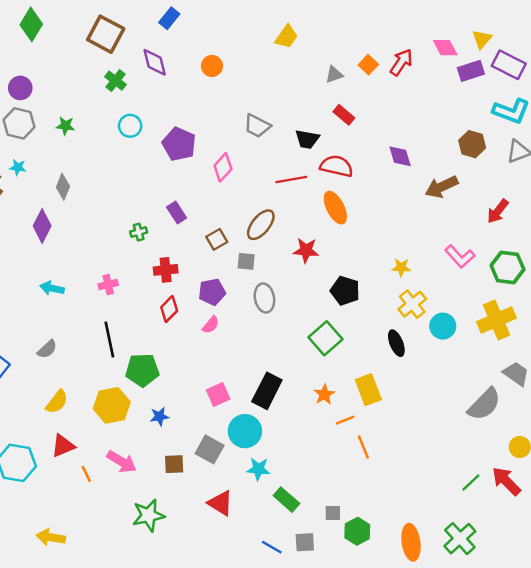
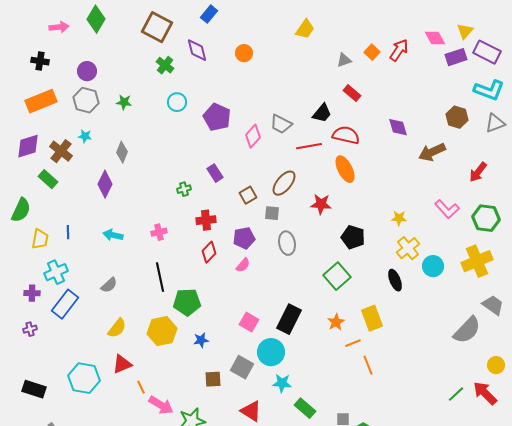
gray trapezoid: (257, 126) -> (281, 124), moved
black trapezoid: (307, 139) -> (322, 113), turned -60
pink square: (218, 394) -> (249, 322), turned -36
pink arrow: (122, 462) -> (161, 405), moved

